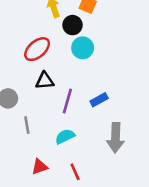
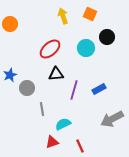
black circle: (73, 25) -> (107, 37), moved
cyan semicircle: (65, 136) -> (63, 124), moved
gray arrow: (116, 138) -> (112, 119), turned 60

